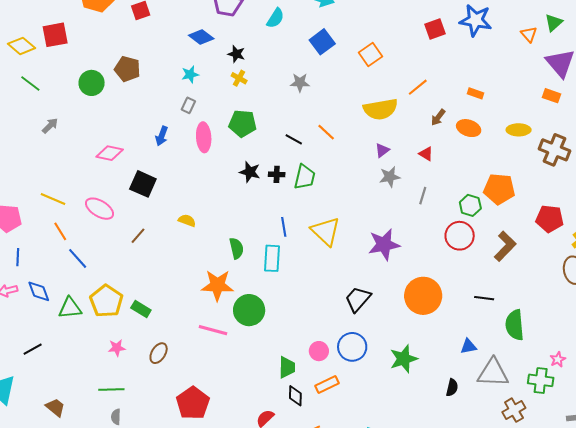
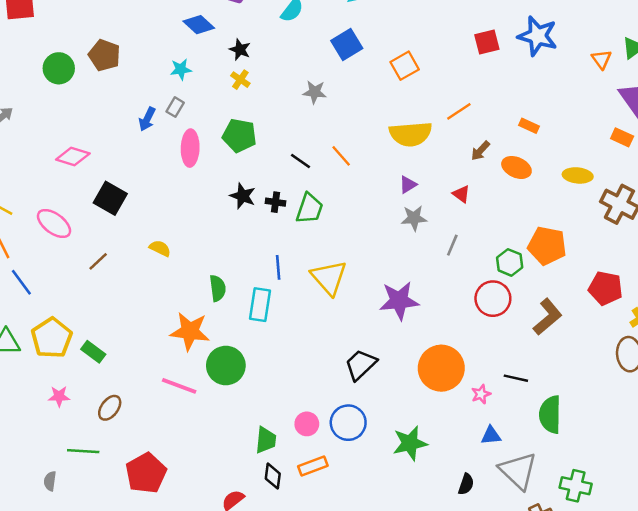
blue arrow: (162, 136) -> (147, 119), moved
pink star: (558, 359) -> (481, 394), moved
gray triangle: (493, 373) -> (518, 471), turned 36
green line: (111, 390) -> (83, 451), moved

